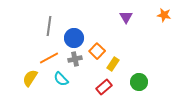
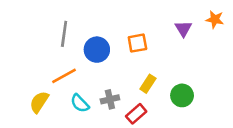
purple triangle: (126, 17) -> (183, 29), moved
orange square: (97, 51) -> (137, 43), moved, turned 35
gray cross: (75, 59) -> (110, 99), moved
green circle: (139, 82) -> (182, 95), moved

